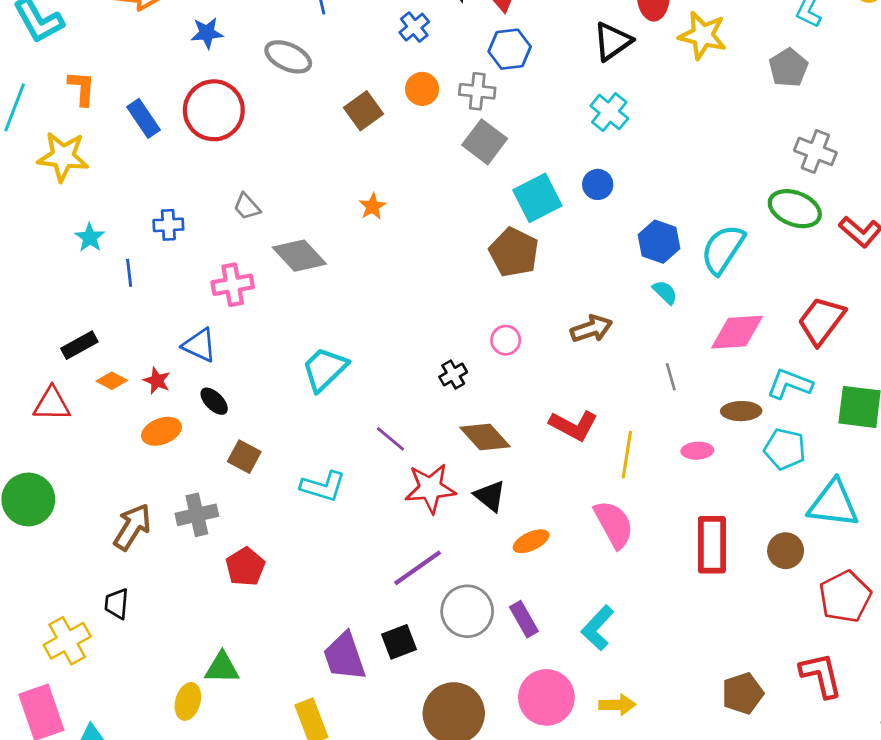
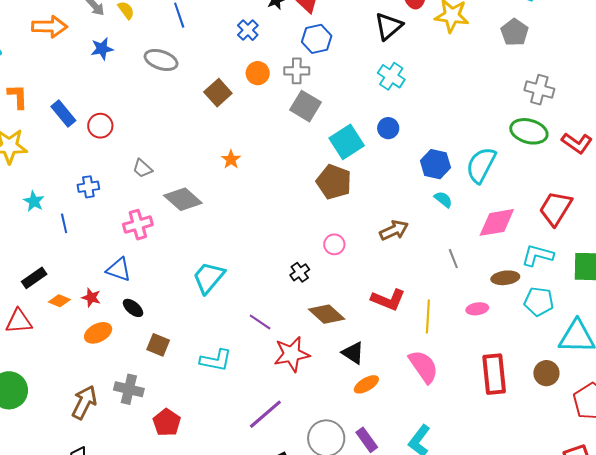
red circle: (214, 110) -> (100, 126), moved, size x0.6
black triangle: (490, 496) -> (353, 353), moved
gray cross: (197, 515) -> (129, 389), turned 32
purple line: (418, 568) -> (265, 414), moved

